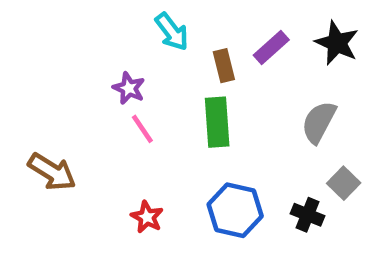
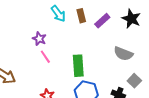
brown rectangle: (224, 66) -> (81, 16), moved
green rectangle: (217, 122) -> (78, 66), moved
gray semicircle: (319, 122) -> (123, 54), turned -96

